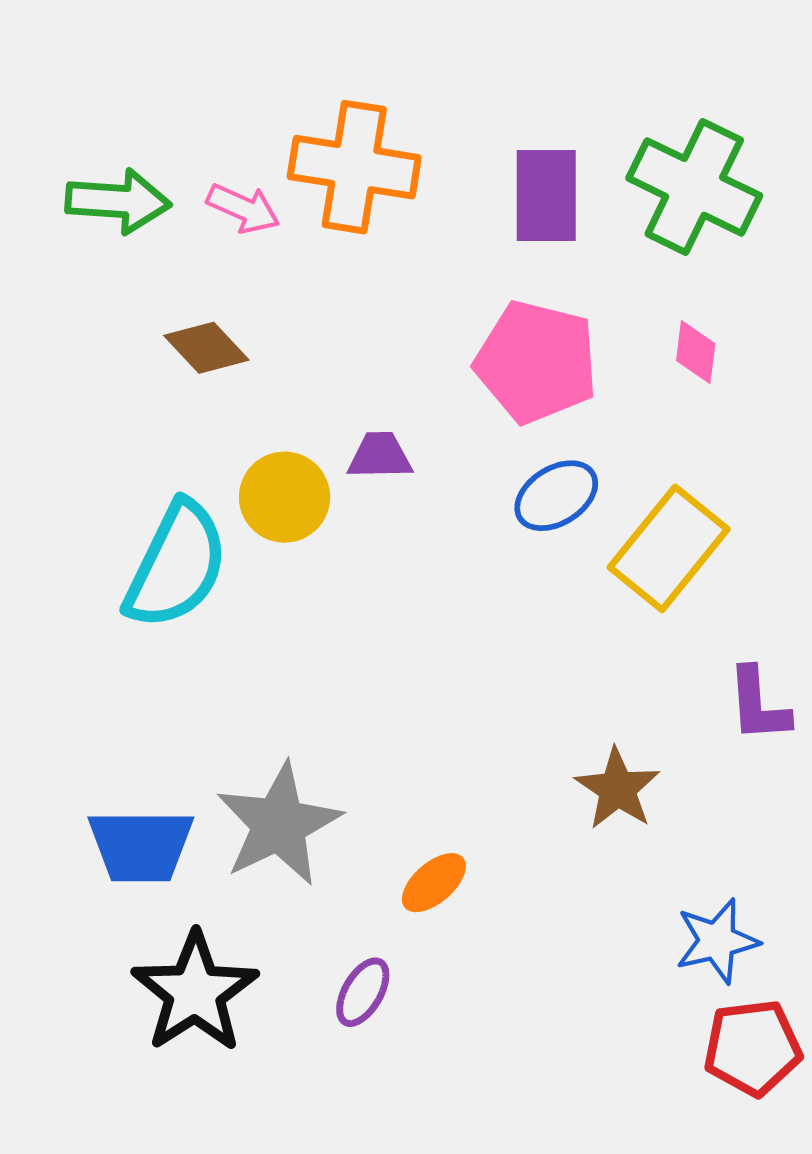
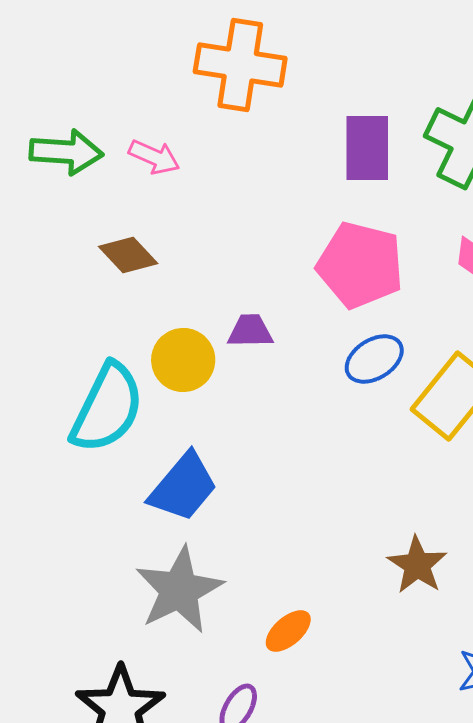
orange cross: (354, 167) -> (240, 65), moved
blue trapezoid: (141, 846) -> (183, 487), moved, turned -50

